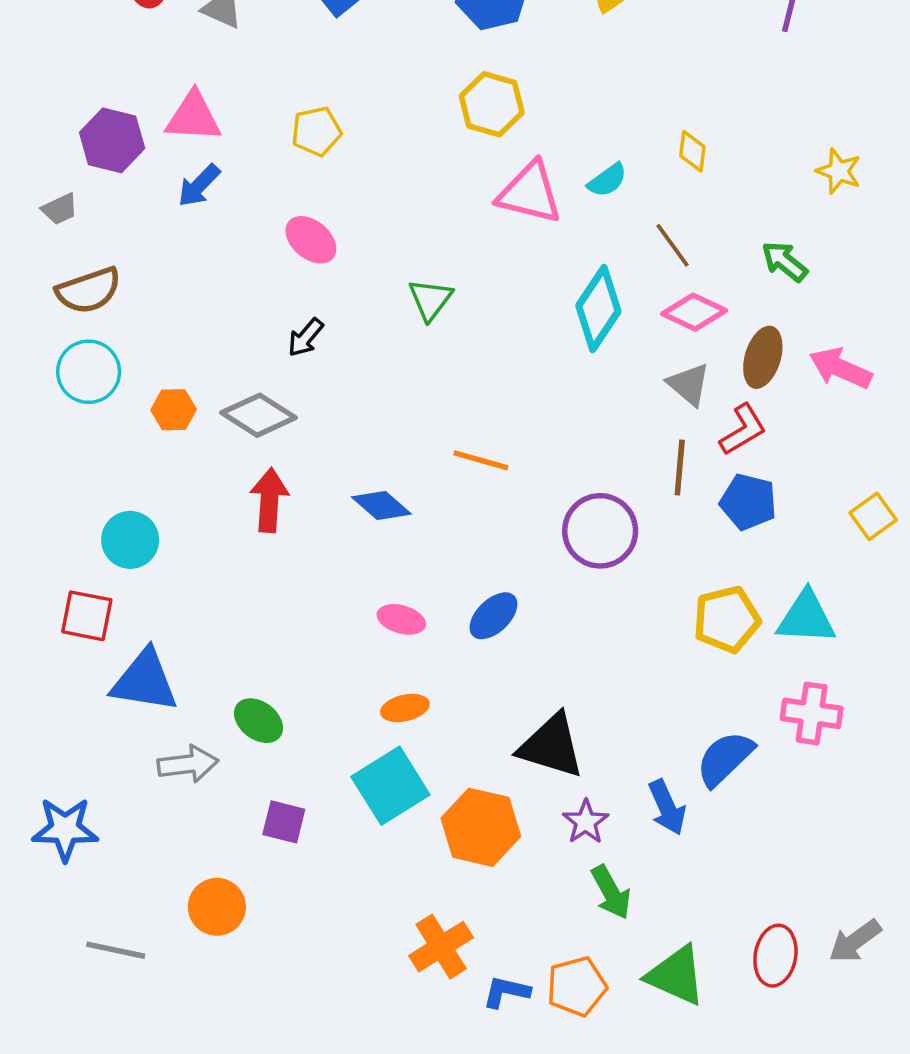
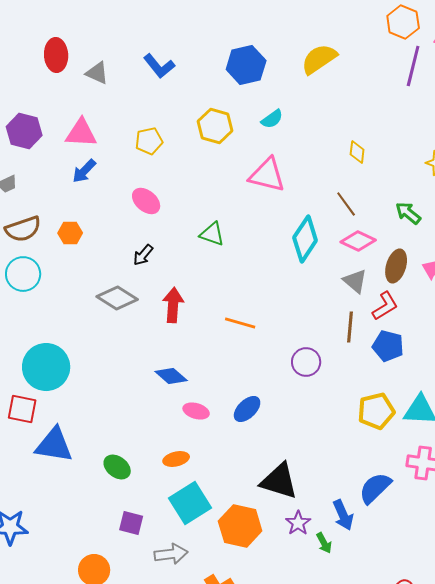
yellow hexagon: (492, 104) -> (215, 126), moved
purple hexagon: (112, 140) -> (24, 131), moved
cyan semicircle: (607, 180) -> (272, 119), moved
green triangle: (430, 299) -> (212, 234), turned -48
orange hexagon: (174, 410) -> (70, 233), moved
red arrow: (269, 500) -> (173, 305), moved
blue diamond: (381, 506) -> (171, 376), moved
purple circle: (600, 531) -> (306, 362), size x0.7
cyan circle: (130, 540) -> (46, 367), size x1.5
orange ellipse: (405, 708) -> (176, 459), moved
gray arrow: (188, 764) -> (171, 554), moved
green arrow: (611, 892) -> (324, 543), moved, size x0.7

